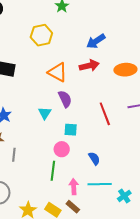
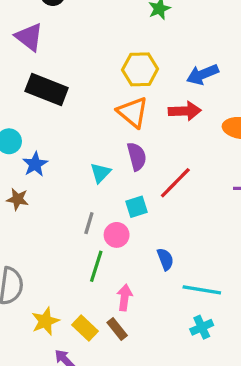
yellow hexagon: (41, 35) -> (140, 69), moved
red line: (105, 114) -> (175, 183), moved, turned 55
cyan square: (71, 130) -> (137, 207), turned -32
gray line: (14, 155) -> (89, 223), moved
cyan line: (100, 184) -> (202, 290), moved

